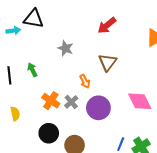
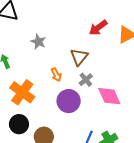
red arrow: (107, 25) -> (98, 28), moved
orange cross: (51, 101) -> (22, 92), size x1.4
gray cross: (71, 102) -> (86, 80), moved

